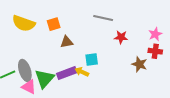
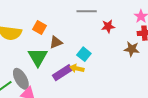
orange square: (54, 24) -> (39, 27), turned -32
cyan square: (92, 59) -> (84, 54), turned -32
green triangle: (44, 79) -> (38, 57), moved

